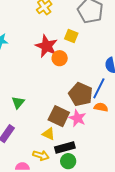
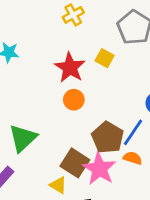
orange circle: (60, 58) -> (74, 100), moved
green triangle: (18, 102) -> (23, 138), size x1.6
pink star: (77, 118) -> (99, 169), size x1.4

